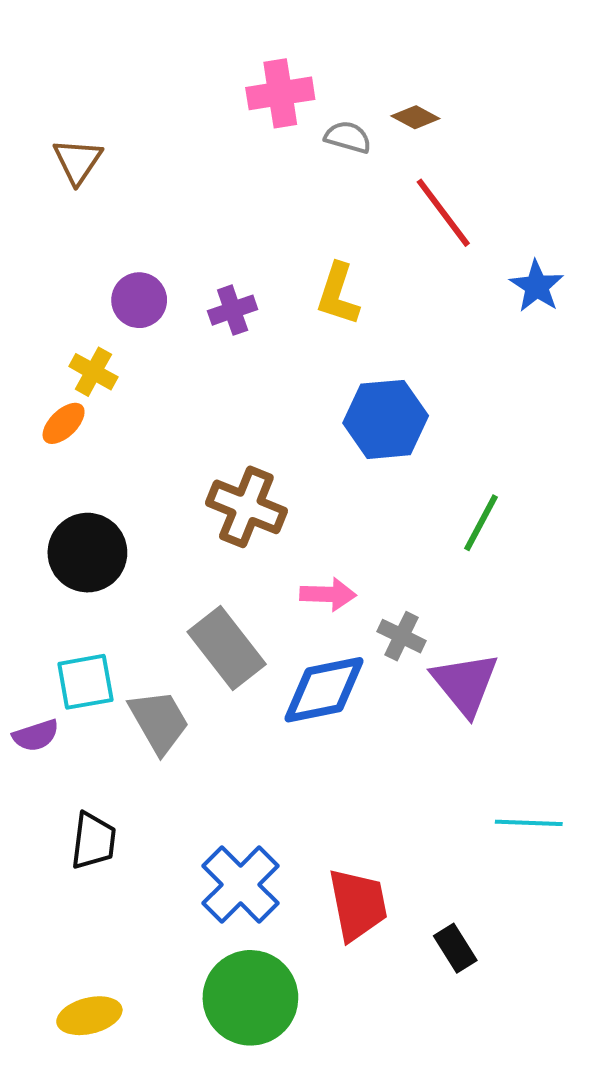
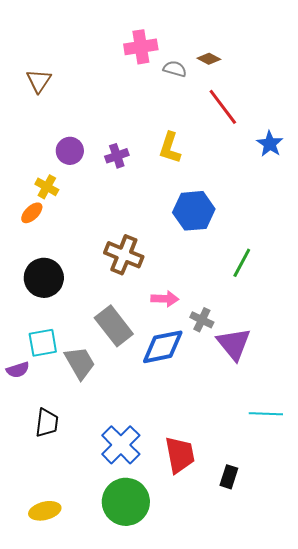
black rectangle: (455, 948) -> (229, 477), turned 50

